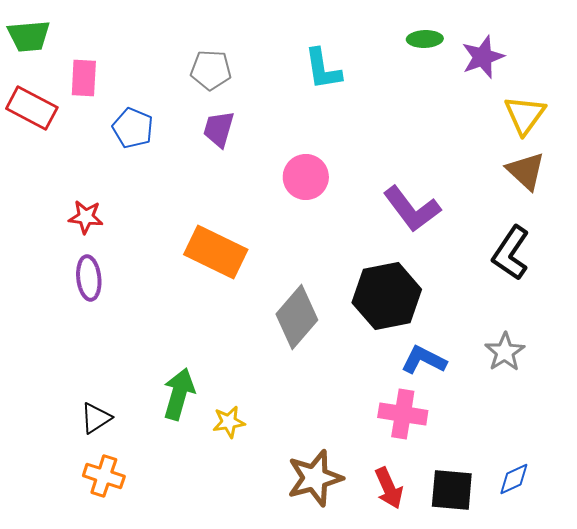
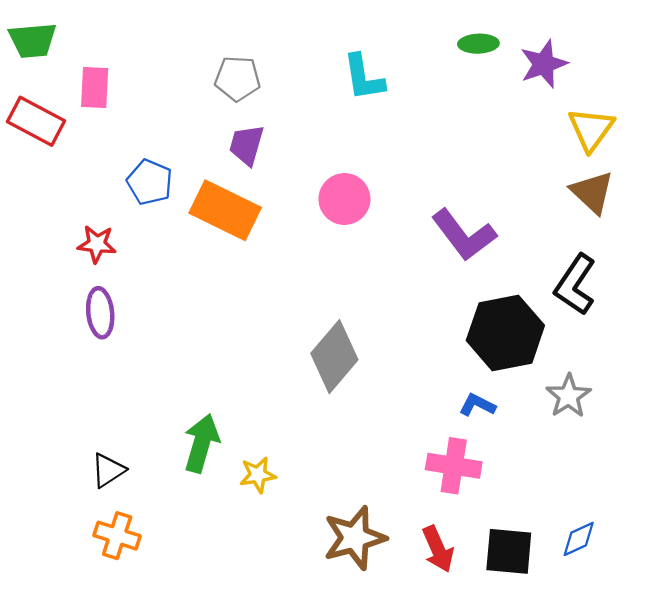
blue pentagon: (133, 128) -> (150, 182), moved
orange rectangle: (216, 252) -> (225, 210), moved
black hexagon: (387, 296) -> (505, 333), moved
blue L-shape: (424, 360) -> (477, 405), size x0.7

